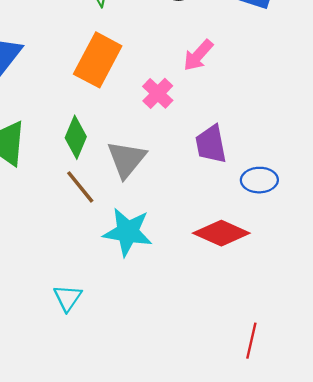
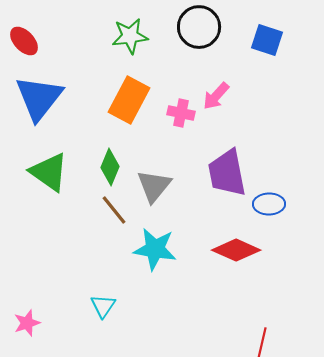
pink cross: (158, 93) -> (181, 113), moved, turned -32
purple trapezoid: (211, 144) -> (227, 173), size x1.4

